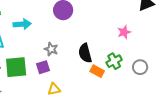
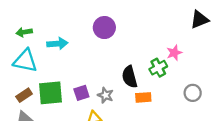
gray star: (51, 49) -> (106, 95), moved
green cross: (114, 61) -> (158, 68), moved
orange rectangle: (97, 71) -> (143, 97), turned -32

